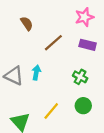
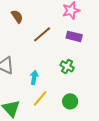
cyan arrow: (36, 73) -> (34, 77), moved
green circle: (83, 106) -> (70, 101), moved

